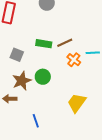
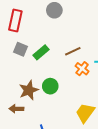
green rectangle: (44, 44) -> (41, 52), moved, turned -49
gray square: (17, 55) -> (21, 49), moved

